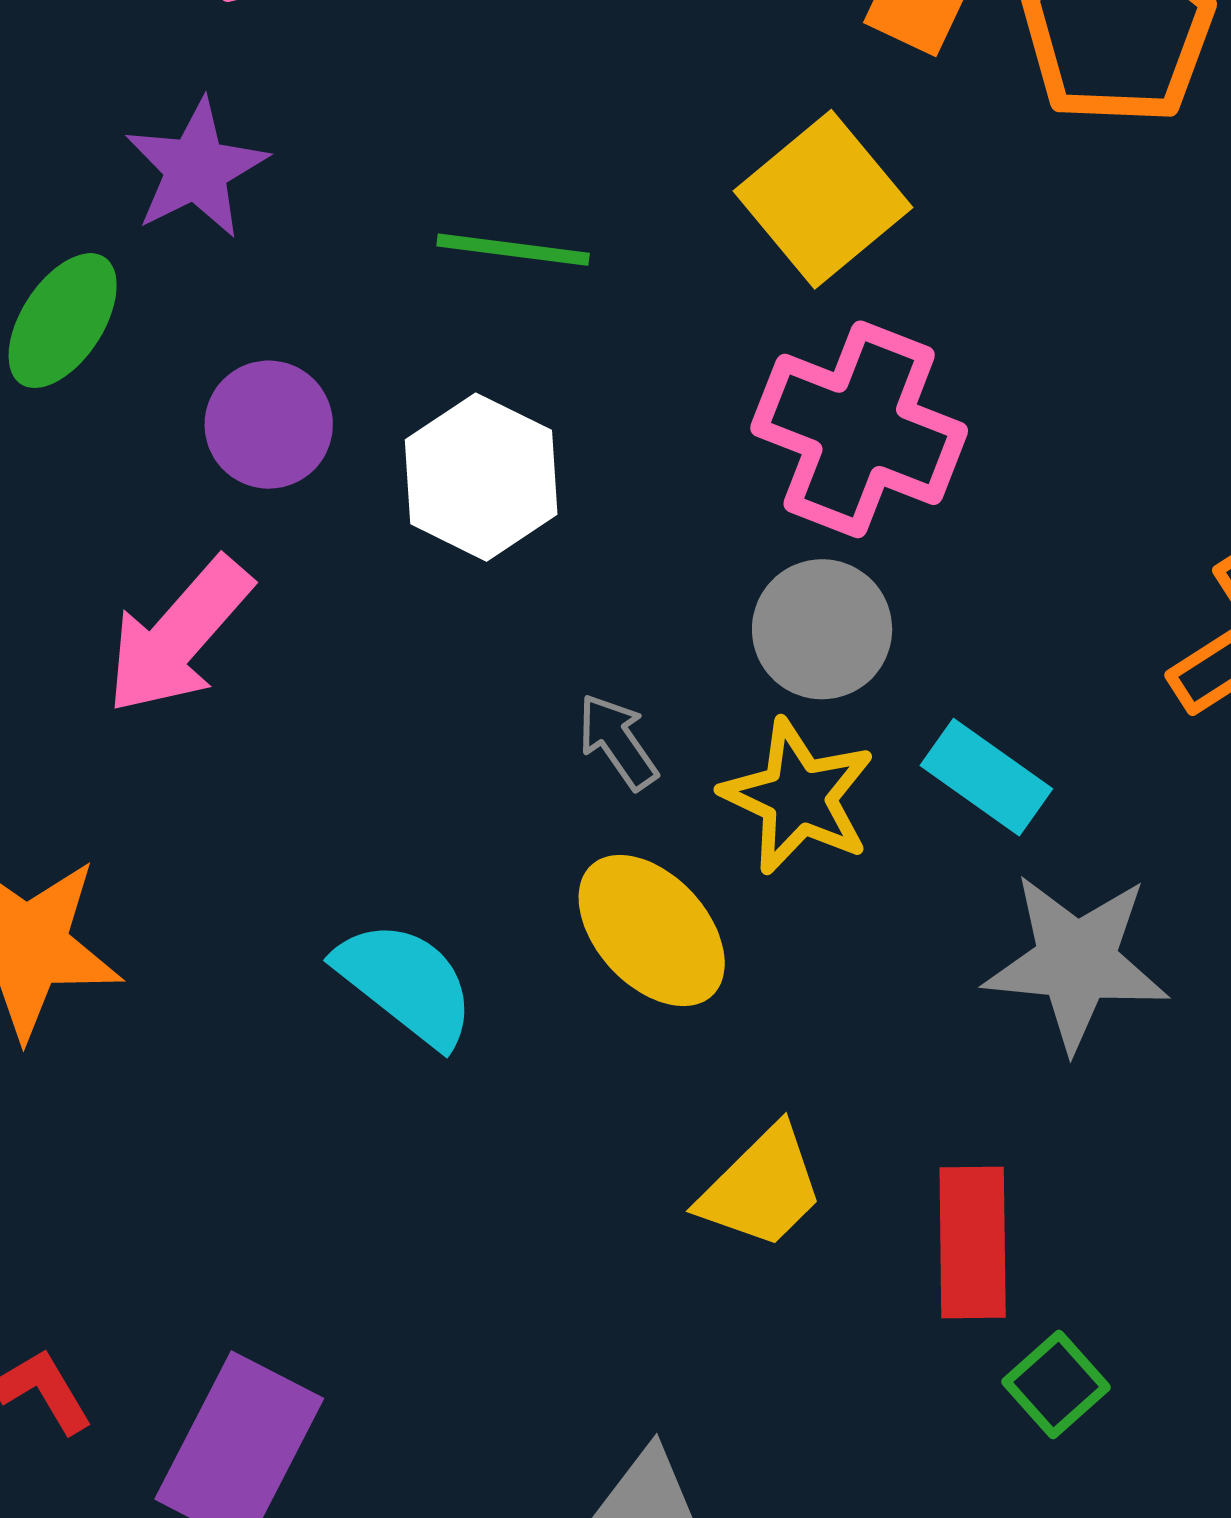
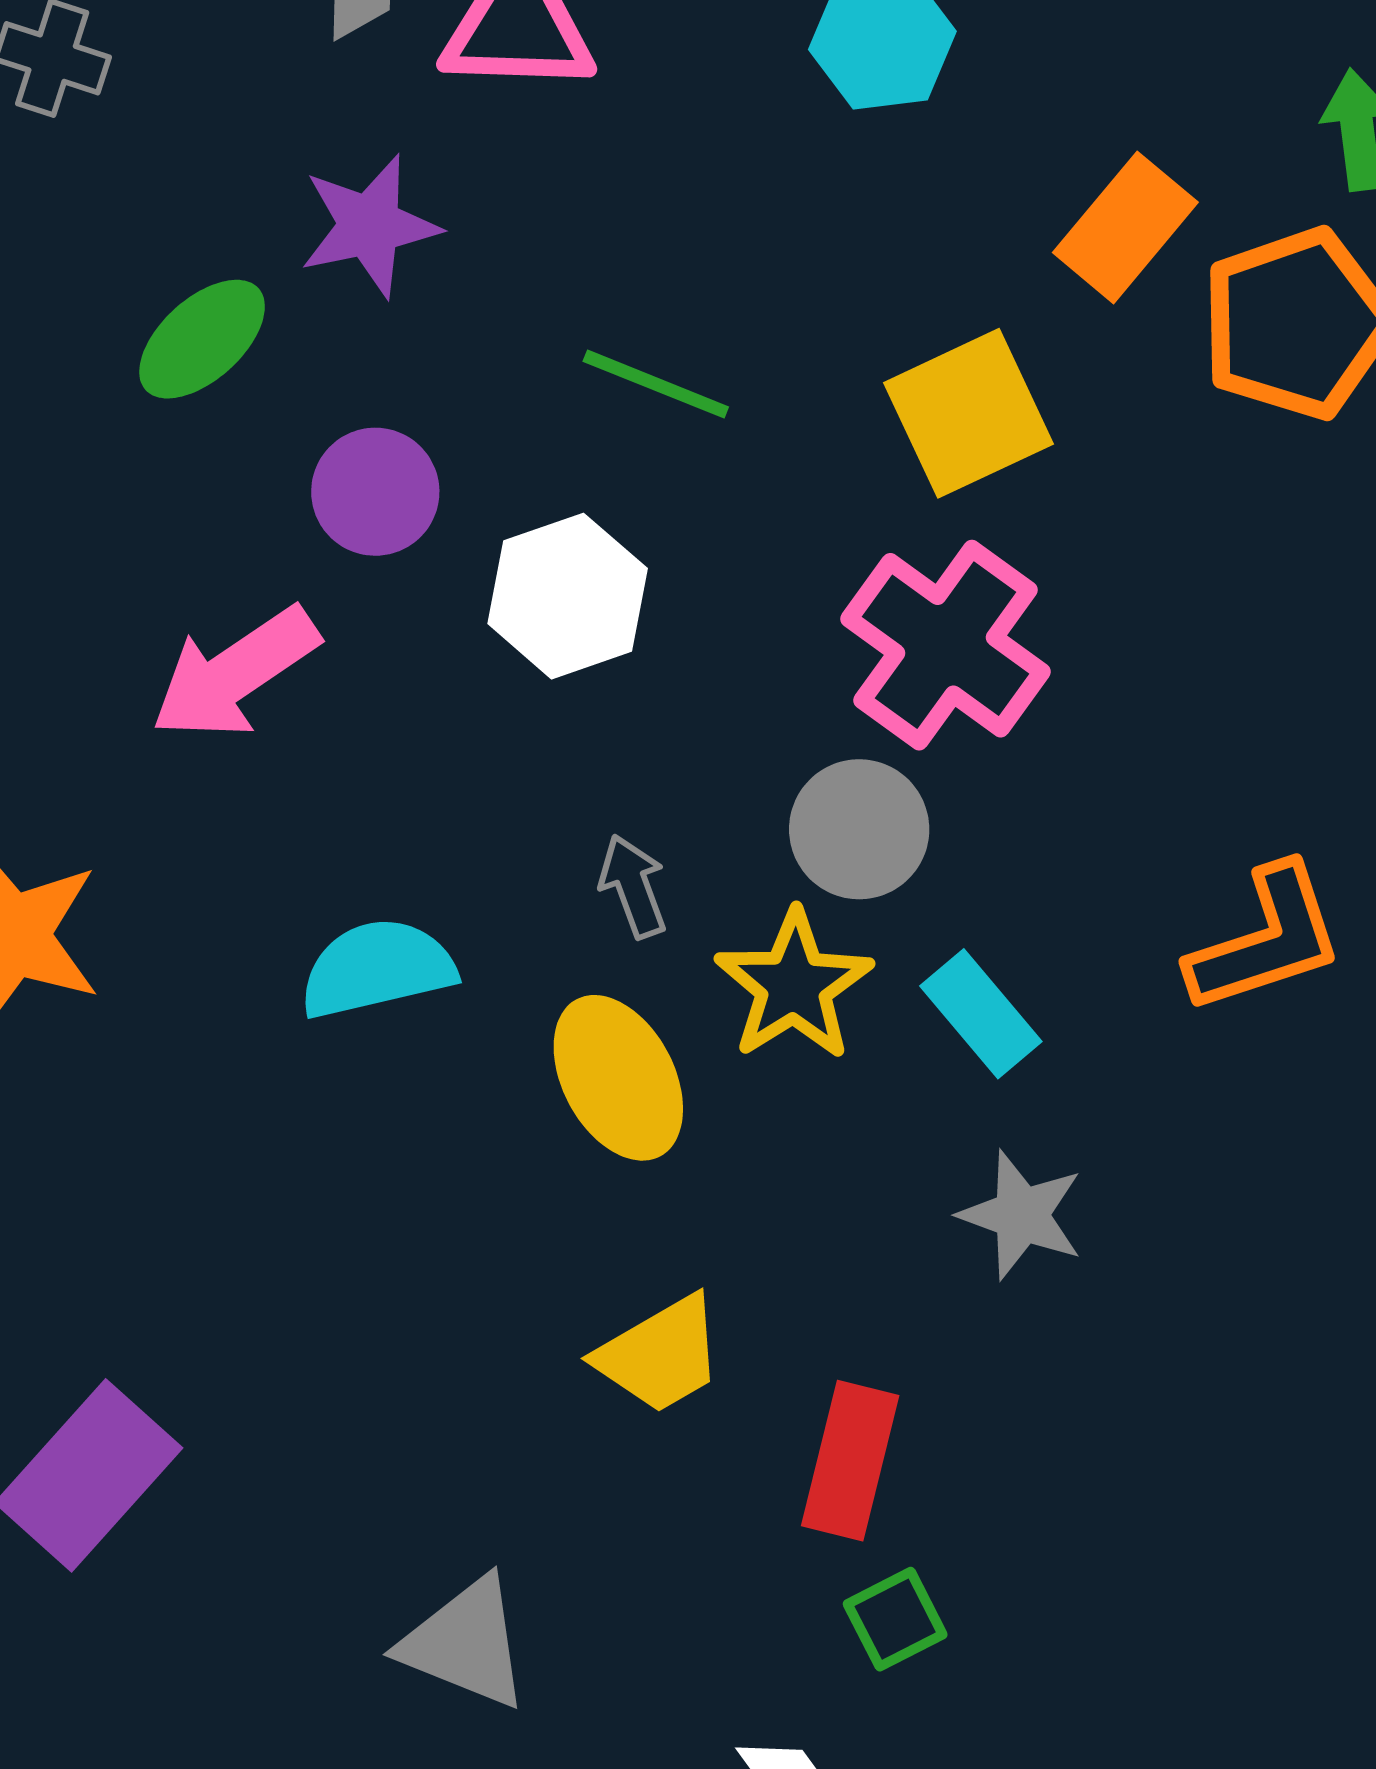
gray star: (1076, 962) -> (1021, 1215), size x0.7
cyan semicircle: (406, 983) -> (377, 968), moved, turned -66

